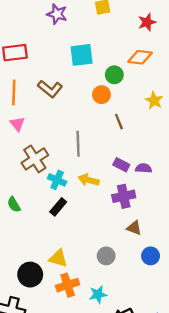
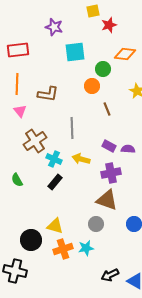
purple star: (57, 14) -> (54, 27), moved
red star: (147, 22) -> (109, 25), moved
brown L-shape: (50, 89) -> (48, 94), moved, turned -30
brown triangle: (134, 228) -> (107, 200), moved, size x1.6
cyan star: (98, 294) -> (86, 248), moved

